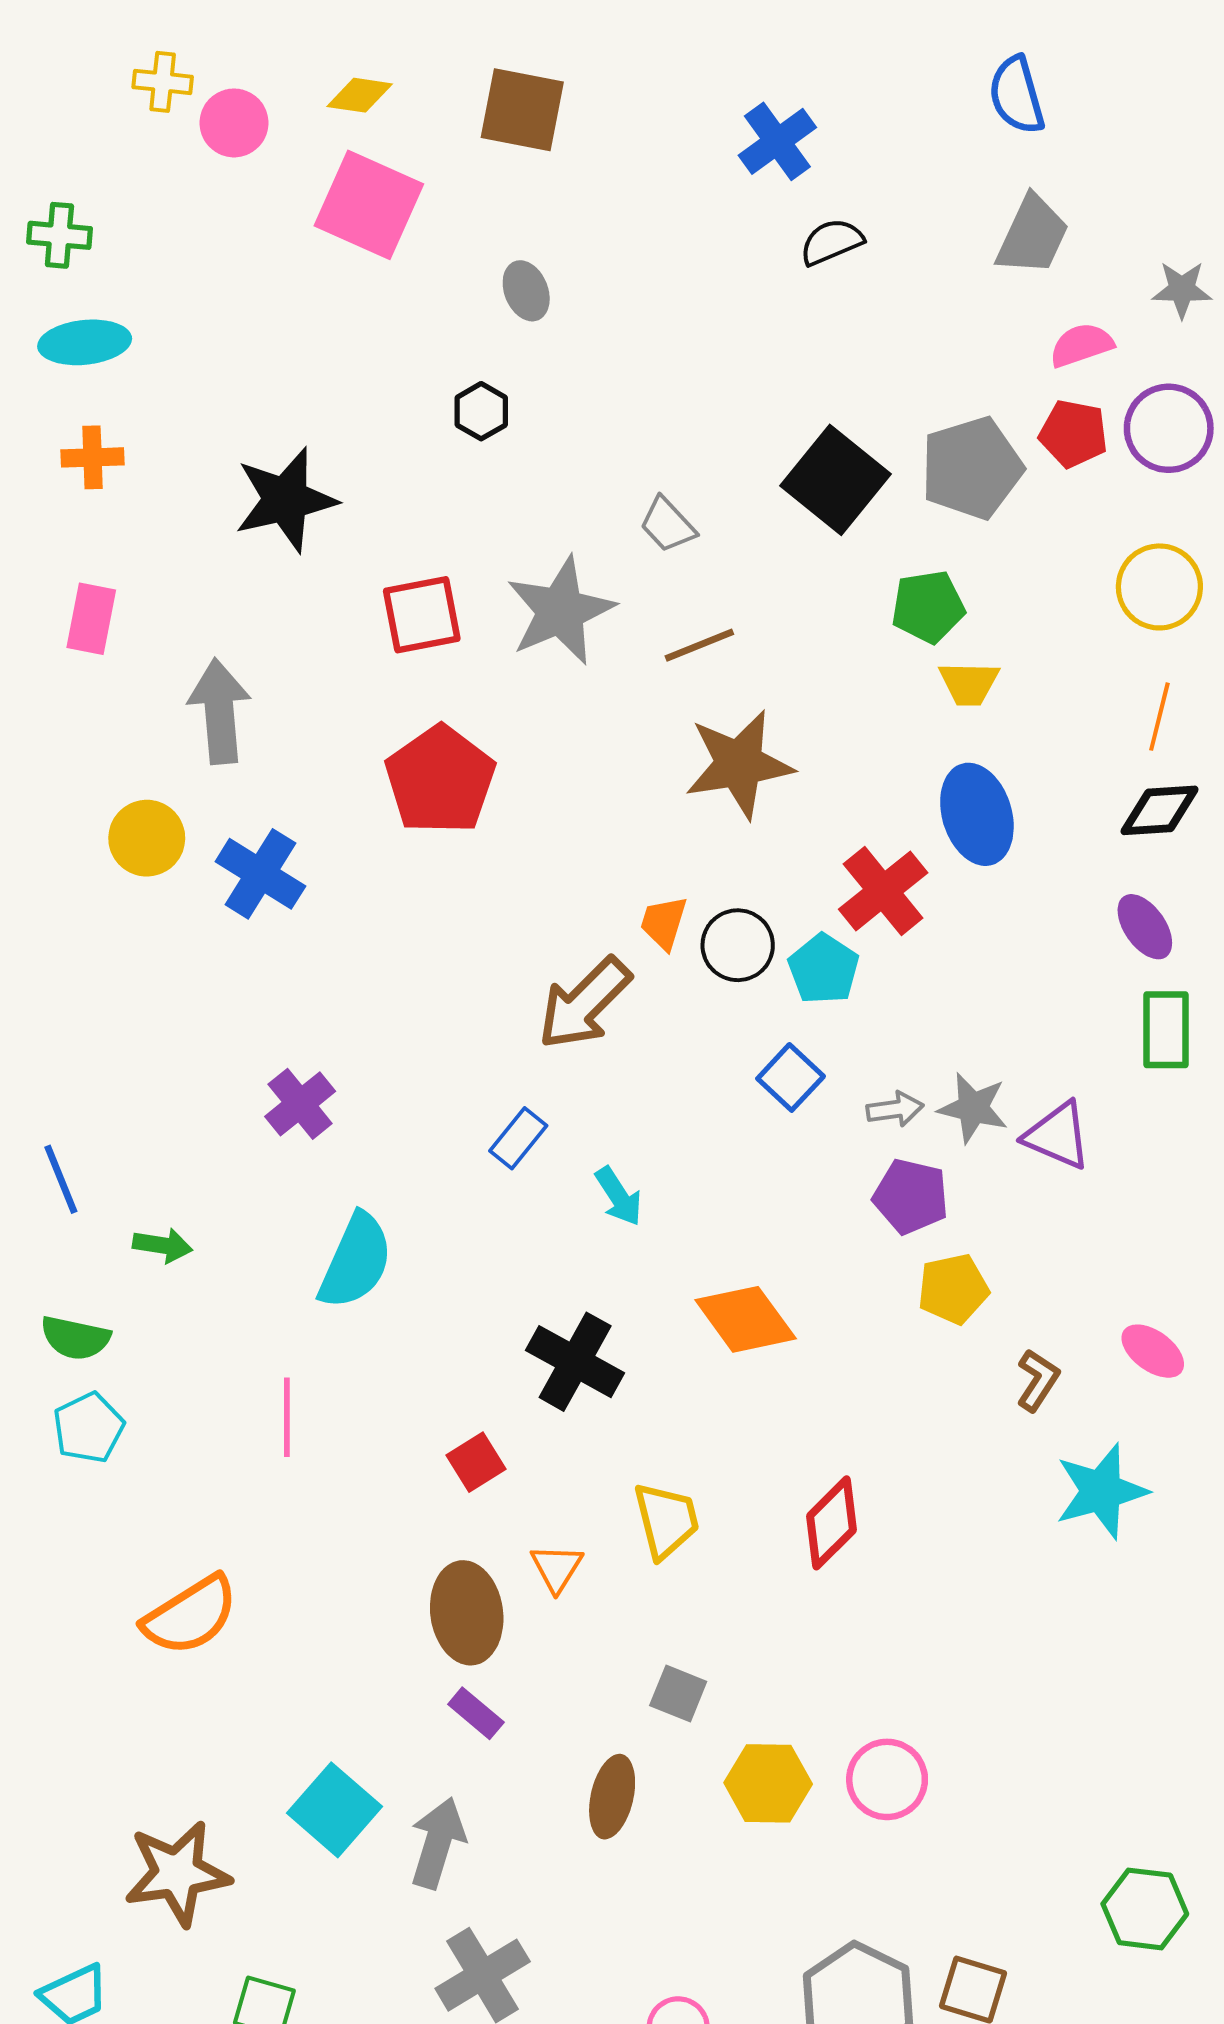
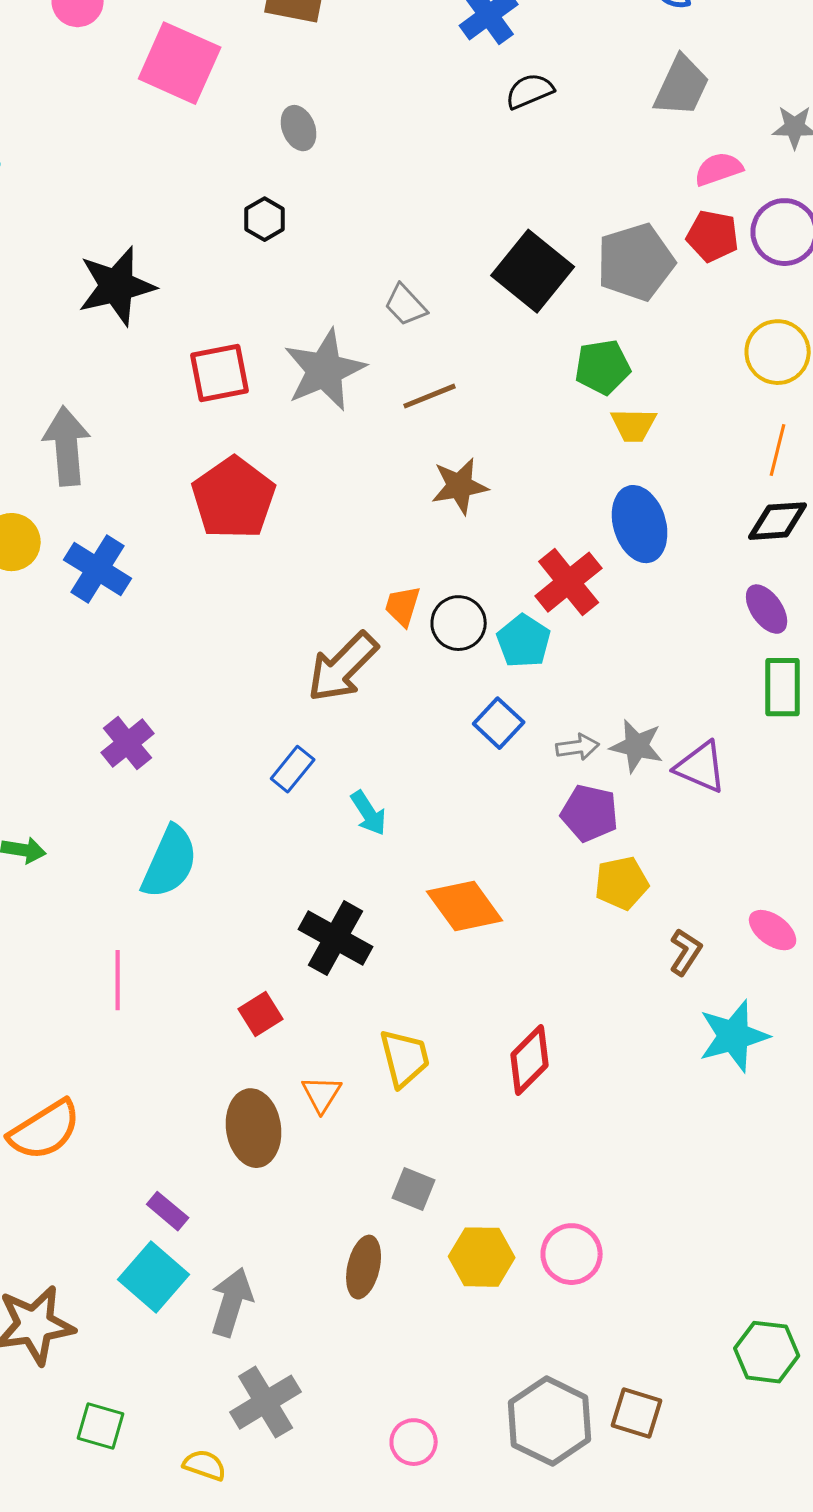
brown star: (739, 764) -> (460, 486), size x0.7
purple rectangle: (476, 1713) -> (168, 1211), moved

